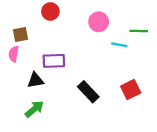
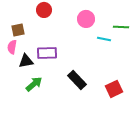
black triangle: (35, 80) -> (26, 61), moved
red square: (131, 90) -> (114, 89), moved
green arrow: (34, 109) -> (34, 84), moved

